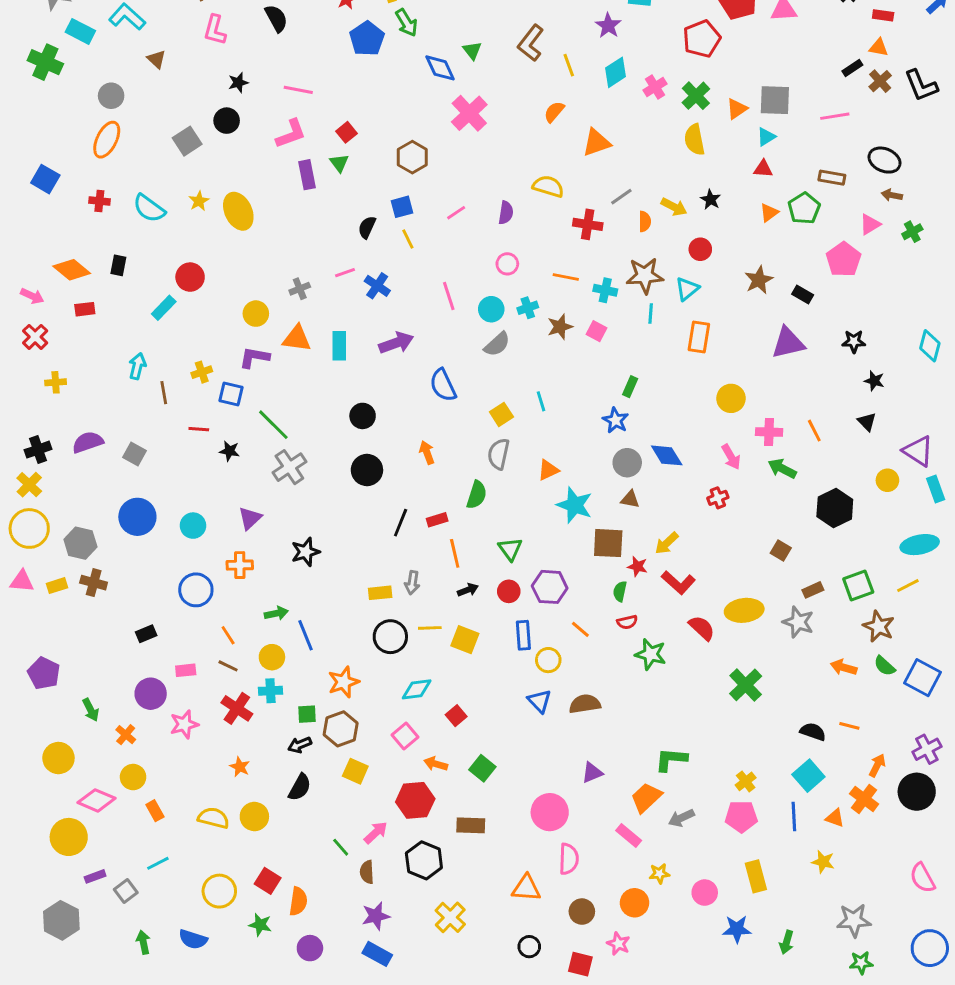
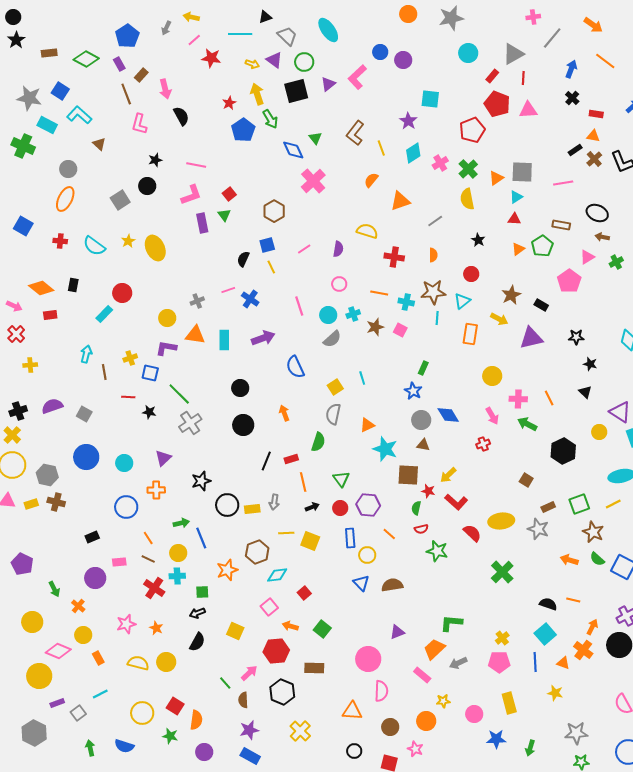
gray line: (621, 197) -> (435, 221), moved
yellow arrow: (674, 207) -> (499, 319), moved
black circle: (390, 637) -> (227, 505), moved
pink star: (184, 724) -> (126, 624), moved
brown hexagon: (341, 729) -> (257, 552), moved

